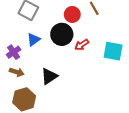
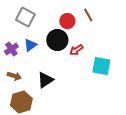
cyan square: (113, 51) -> (101, 66), moved
purple cross: (14, 52) -> (11, 49), moved

